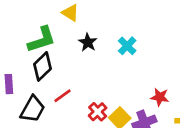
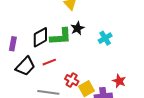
green L-shape: (42, 40) -> (61, 37), moved
red cross: (98, 112) -> (72, 80), turned -32

